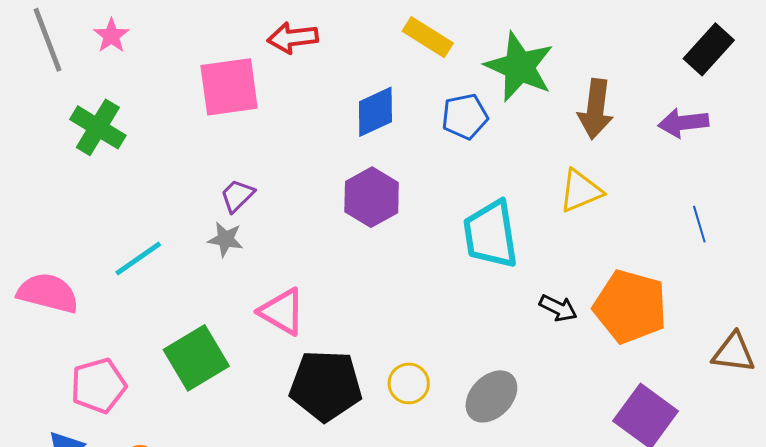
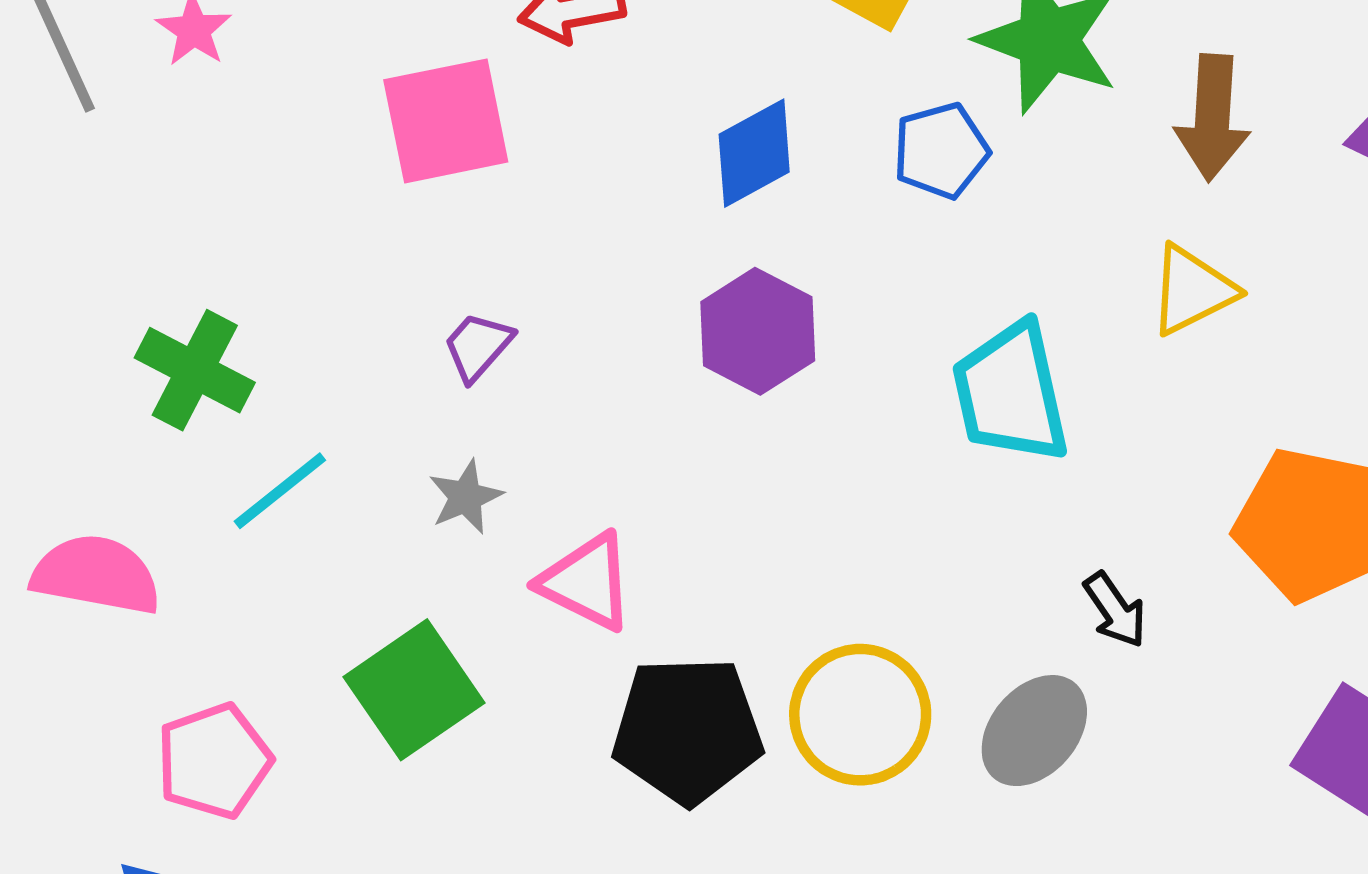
green cross: (98, 127) -> (195, 370), moved
gray star: (225, 239) -> (466, 497), moved, turned -30
black arrow: (558, 308) -> (1115, 610), moved, turned 33
yellow circle: (409, 383) -> (860, 715), size x1.6

